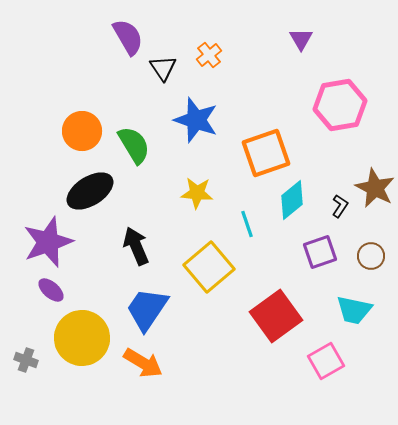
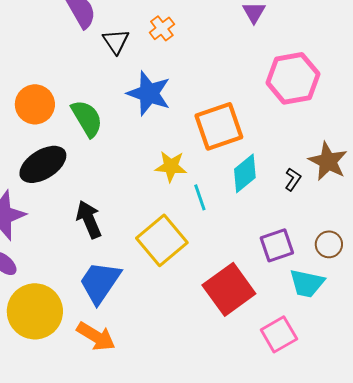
yellow star: (197, 193) -> (171, 166), moved
purple square: (320, 252) -> (277, 245), moved
brown circle: (371, 256) -> (329, 244), moved

